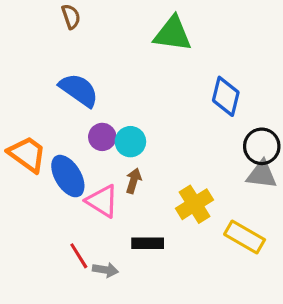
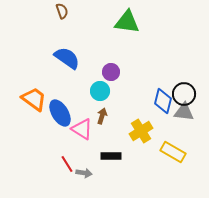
blue diamond: (226, 96) -> (163, 101), moved
purple circle: (102, 137) -> (111, 72), moved

